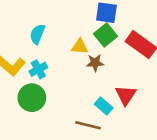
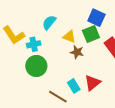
cyan semicircle: (37, 34) -> (49, 22), moved
green circle: (32, 98) -> (36, 66), moved

